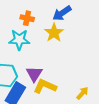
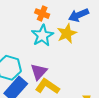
cyan star: (19, 40) -> (42, 36), moved, turned 30

